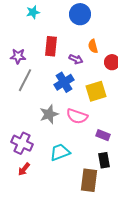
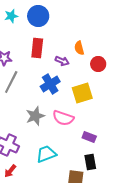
cyan star: (33, 12) -> (11, 16), moved
blue circle: (80, 14) -> (38, 16), moved

